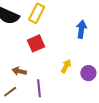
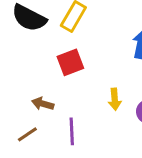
yellow arrow: (66, 66) -> (115, 99), turned 144

